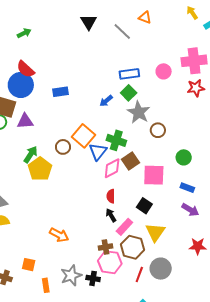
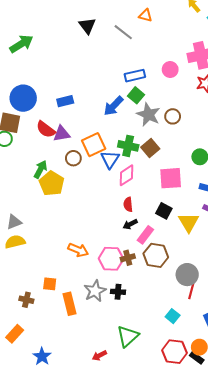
green arrow: (24, 33) -> (21, 44), size x1.6
red semicircle: (25, 69) -> (46, 129), moved
blue arrow: (106, 101) -> (114, 106), size x1.5
purple triangle: (25, 121) -> (62, 134), moved
brown circle: (158, 130) -> (173, 116), moved
orange square: (84, 136) -> (94, 145), turned 30
brown square: (130, 161) -> (150, 148), moved
black arrow: (111, 215) -> (130, 224), turned -80
yellow triangle: (155, 232) -> (189, 222), moved
pink hexagon: (110, 262) -> (111, 259), moved
red line: (139, 275) -> (191, 291), moved
orange rectangle: (46, 285) -> (70, 304), size x1.5

